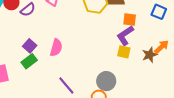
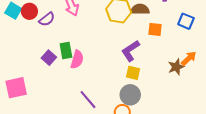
purple L-shape: (125, 35) -> (131, 51), moved
yellow square: (124, 52) -> (133, 73), moved
green rectangle: (29, 61) -> (66, 50), moved, turned -63

